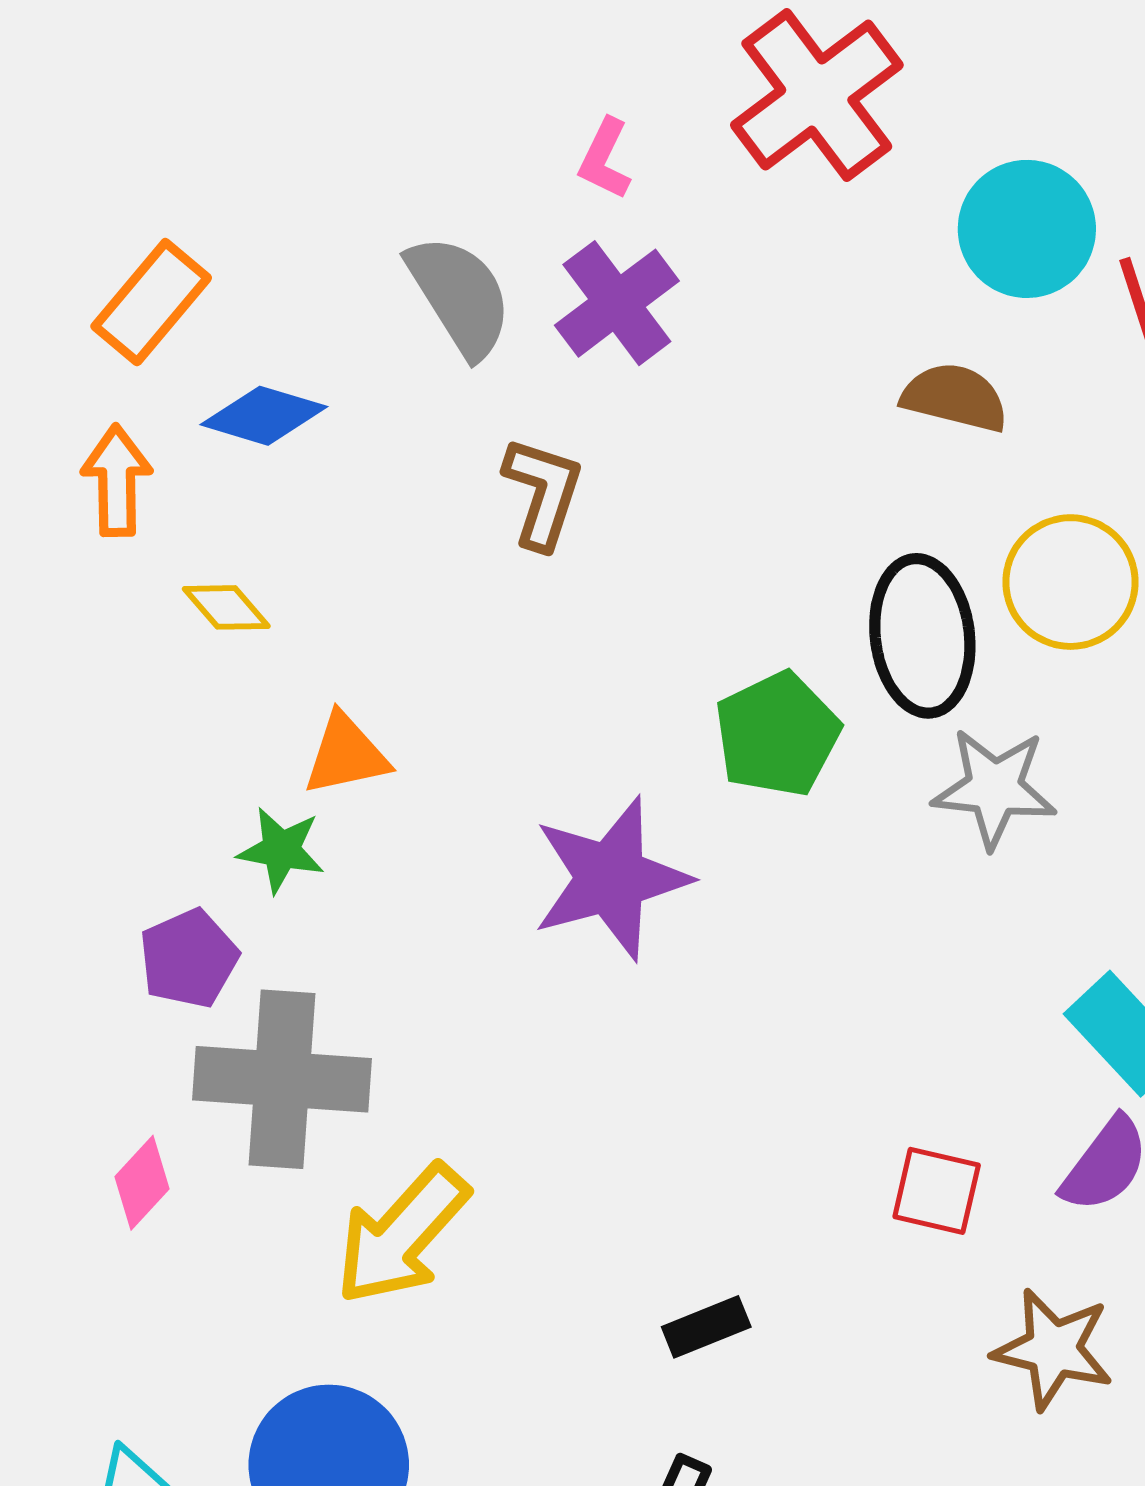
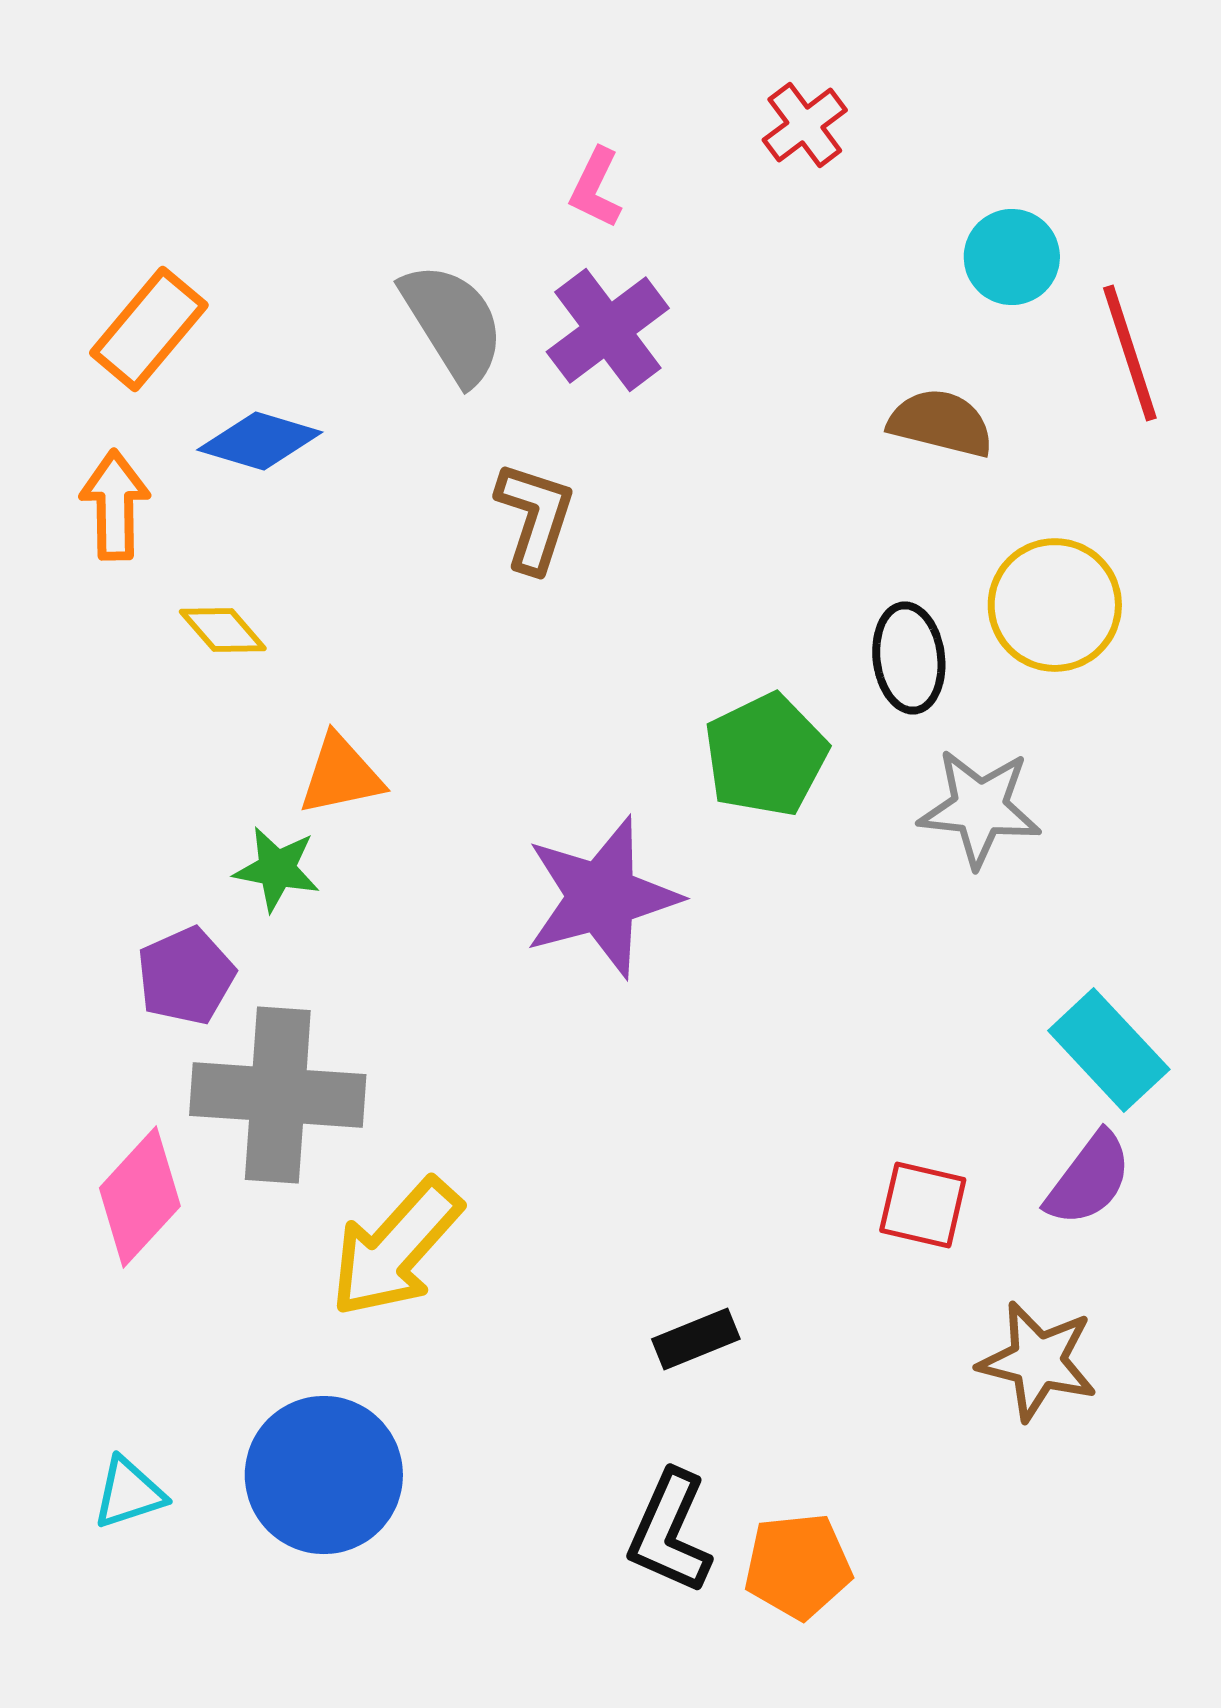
red cross: (817, 95) -> (805, 125), size x0.5
cyan circle: (1027, 229) -> (1012, 257), size x0.7
black ellipse: (922, 636) -> (909, 658), size x0.7
pink diamond: (142, 1183) -> (140, 1197), size x1.5

